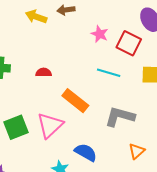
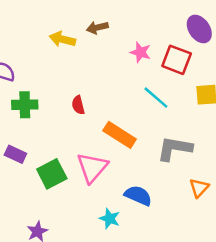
red semicircle: (44, 72) -> (78, 105), turned -98
cyan line: (109, 73) -> (156, 98), turned 30

